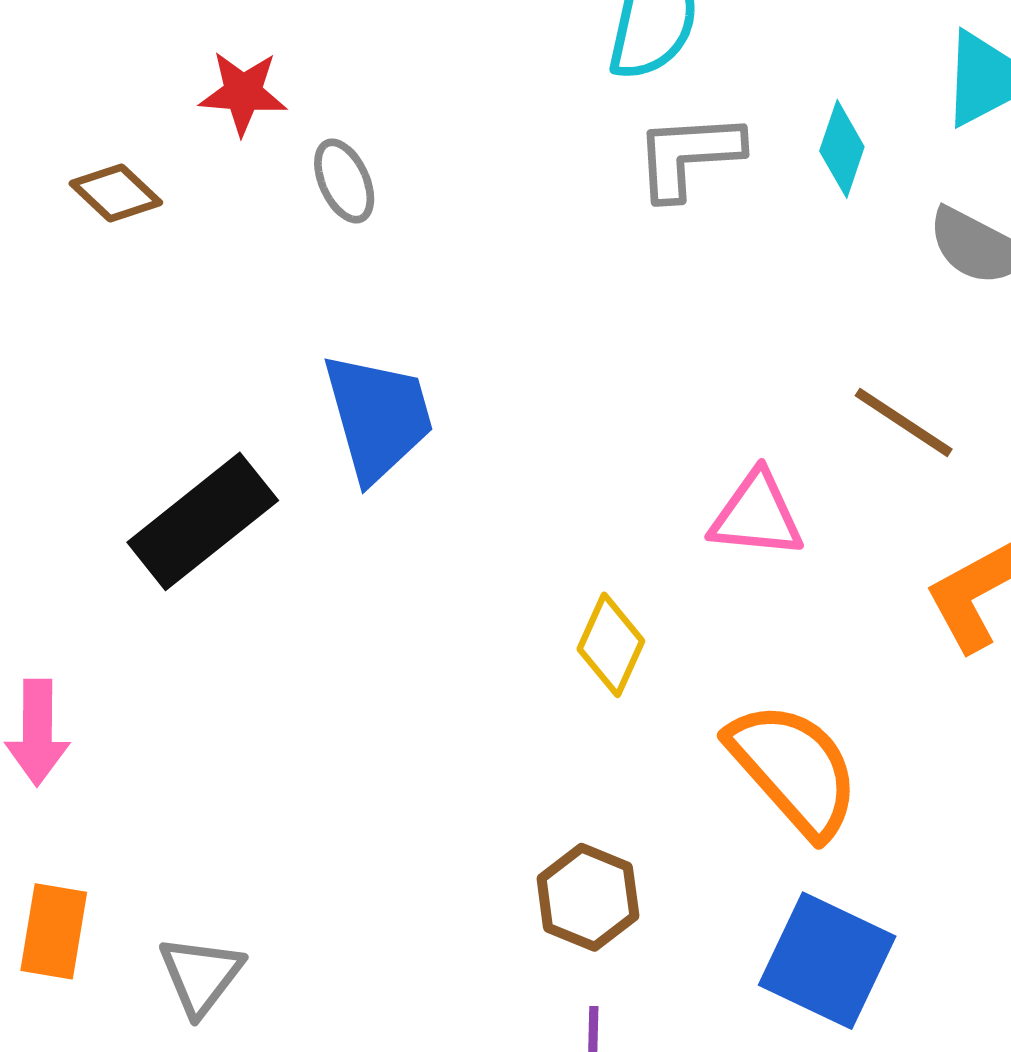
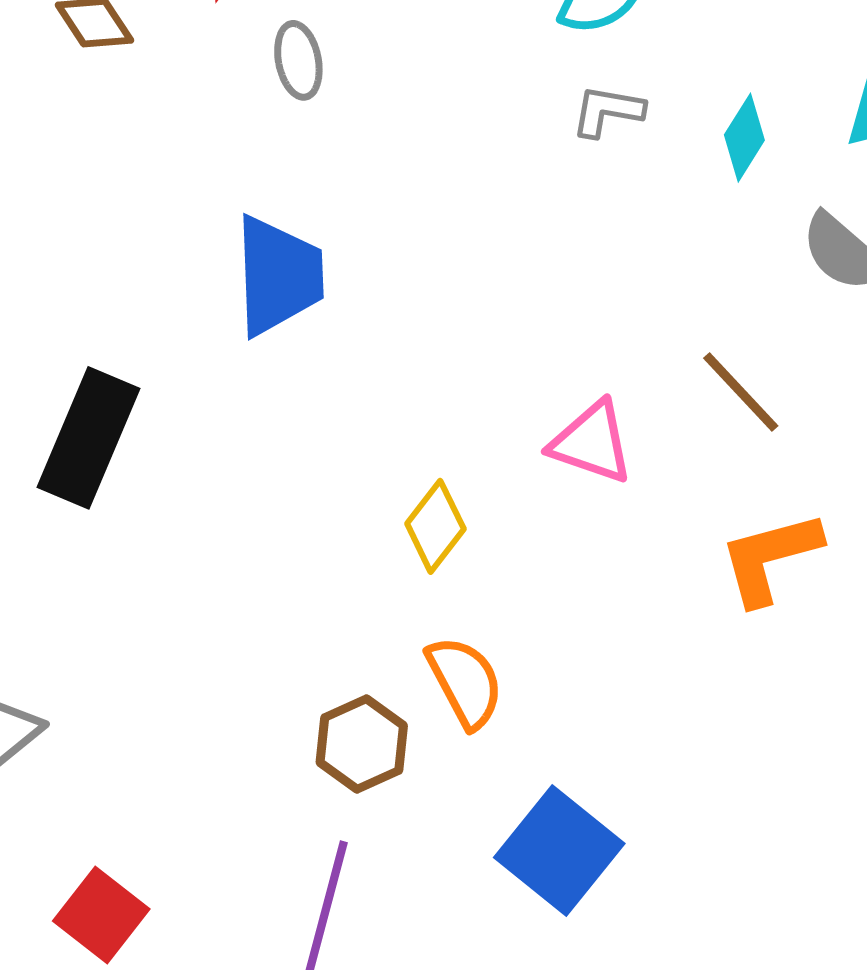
gray L-shape: (688, 156) -> (608, 111), size x0.7
black rectangle: (203, 521) -> (89, 438), moved, turned -42
orange semicircle: (794, 769) -> (465, 682), moved, size x0.7

